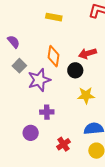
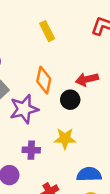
yellow rectangle: (54, 17) -> (47, 31), turned 49
yellow star: (86, 95) -> (65, 139), moved

